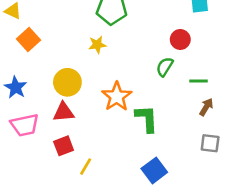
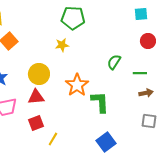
red circle: (180, 39) -> (148, 41), moved
brown arrow: (206, 107) -> (146, 93), turned 48

